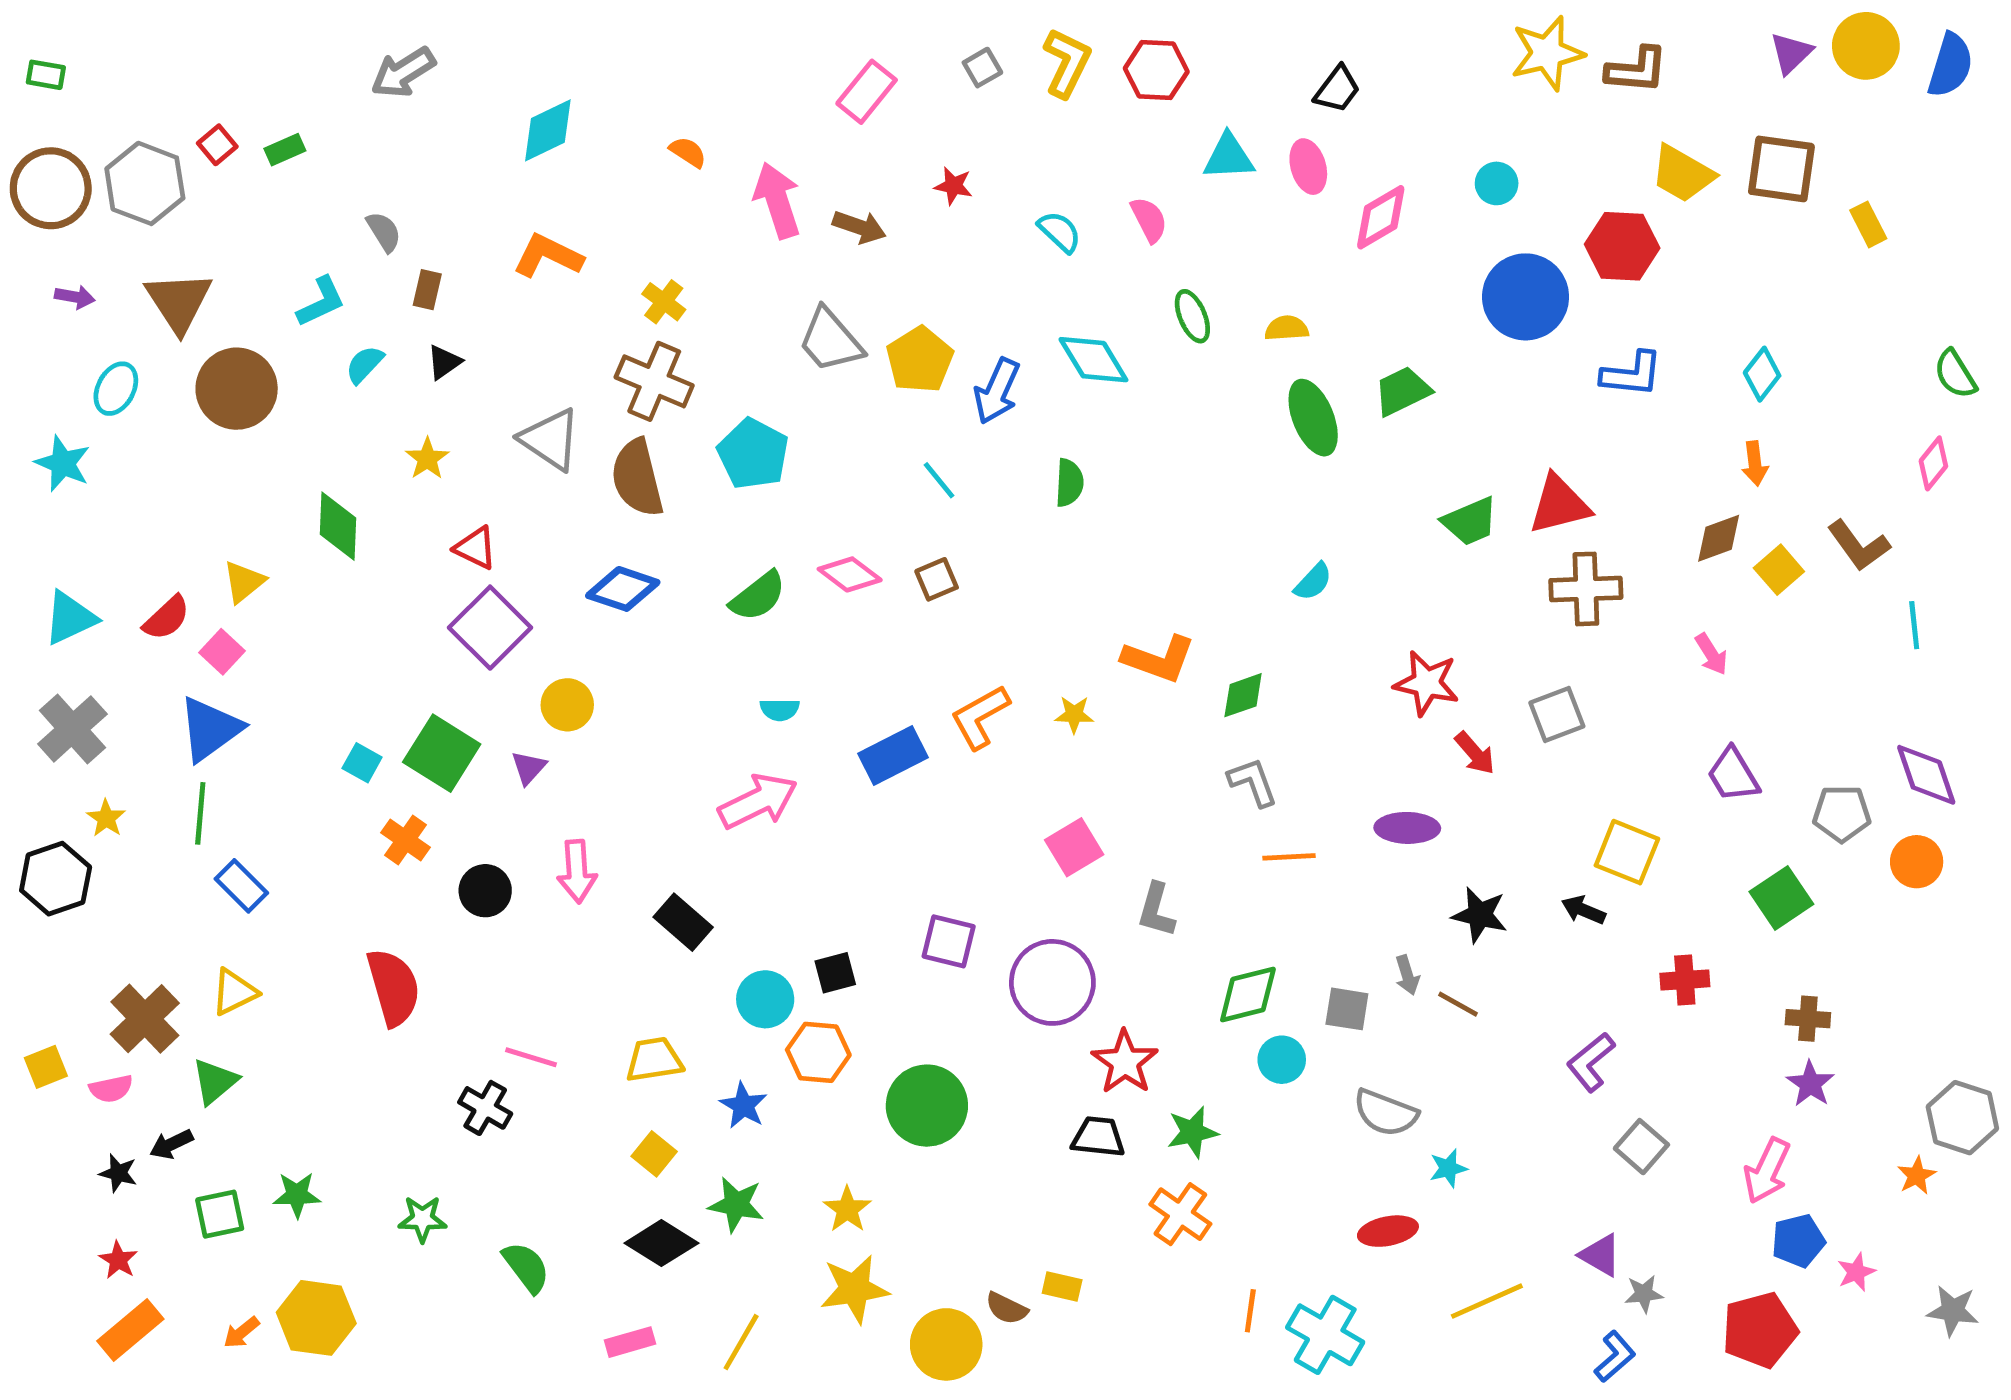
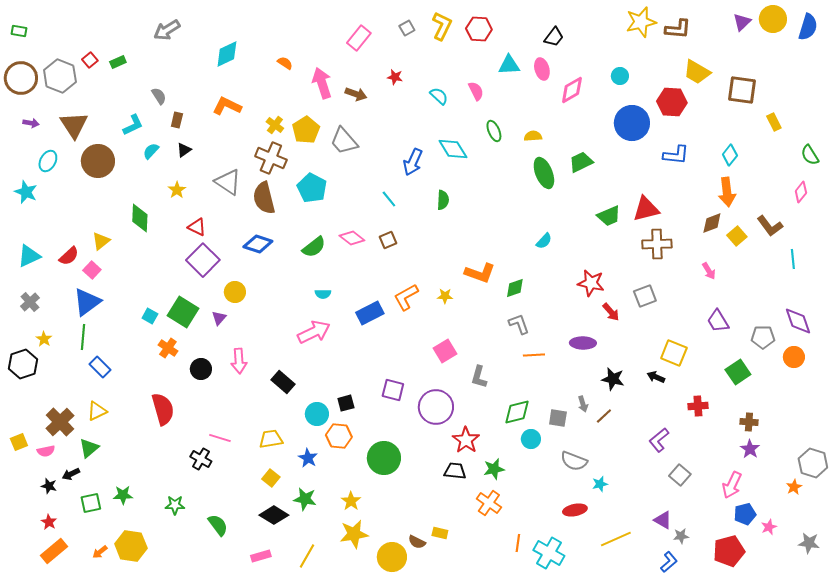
brown square: (1781, 169) -> (742, 90), moved
yellow rectangle: (1868, 224) -> (774, 122), moved
yellow pentagon: (920, 360) -> (306, 130), moved
orange arrow: (1755, 463) -> (727, 192), size x1.6
gray cross: (72, 729) -> (30, 302), size x0.7
brown line: (1458, 1004) -> (604, 416), turned -72

